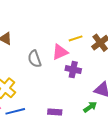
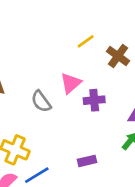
yellow line: (76, 38) -> (86, 41), moved

